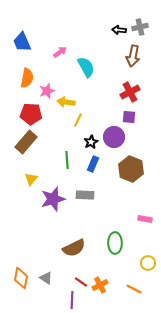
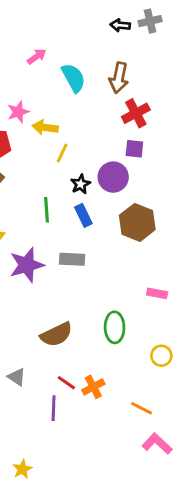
brown arrow: (133, 56) -> (119, 78), moved
blue rectangle: (93, 164) -> (83, 215), turned -49
orange line: (134, 289) -> (142, 408), moved

